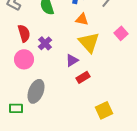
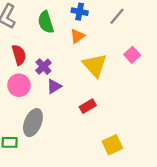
orange triangle: (82, 19) -> (77, 36), moved, turned -48
purple triangle: (72, 60) -> (54, 86), moved

